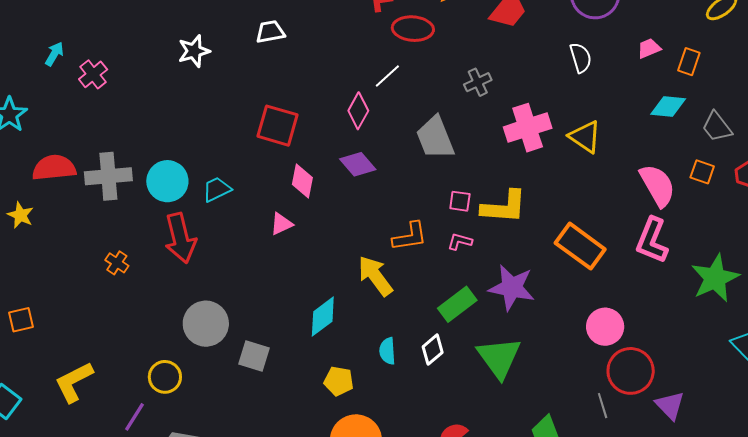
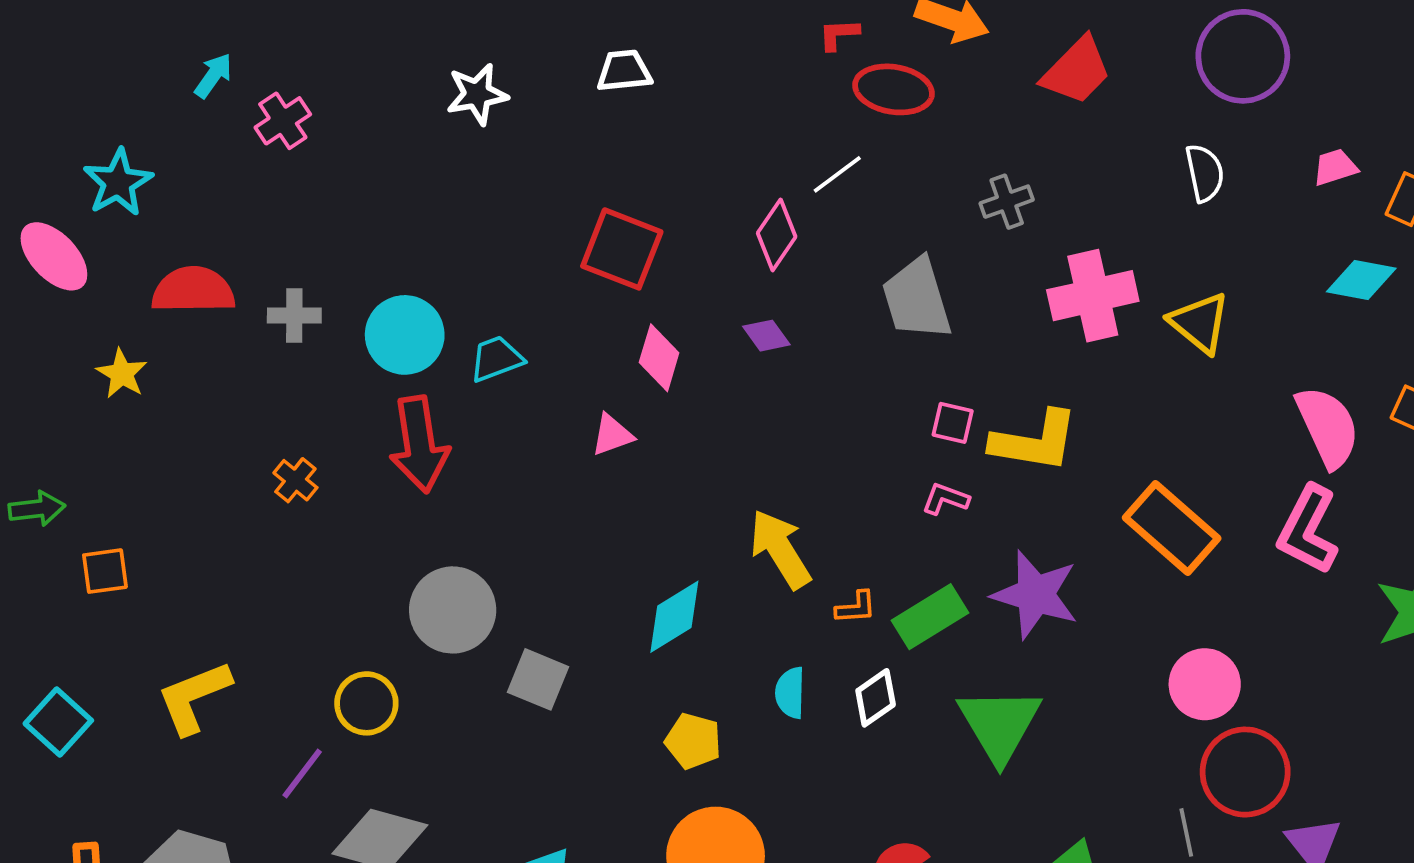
purple diamond: (358, 164) -> (766, 336), size x0.7
gray cross: (108, 176) -> (294, 315), size x0.6
orange L-shape: (410, 236) -> (856, 607), moved, size x0.6

